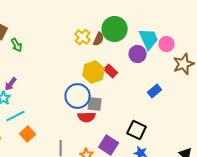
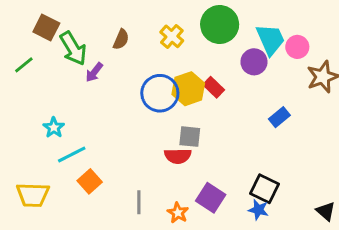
brown semicircle: (99, 39) -> (121, 39), moved
green arrow: (17, 45) -> (73, 48), size x1.6
purple arrow: (11, 84) -> (94, 72), moved
blue circle: (78, 96) -> (160, 93), moved
black square: (137, 130) -> (264, 189), moved

